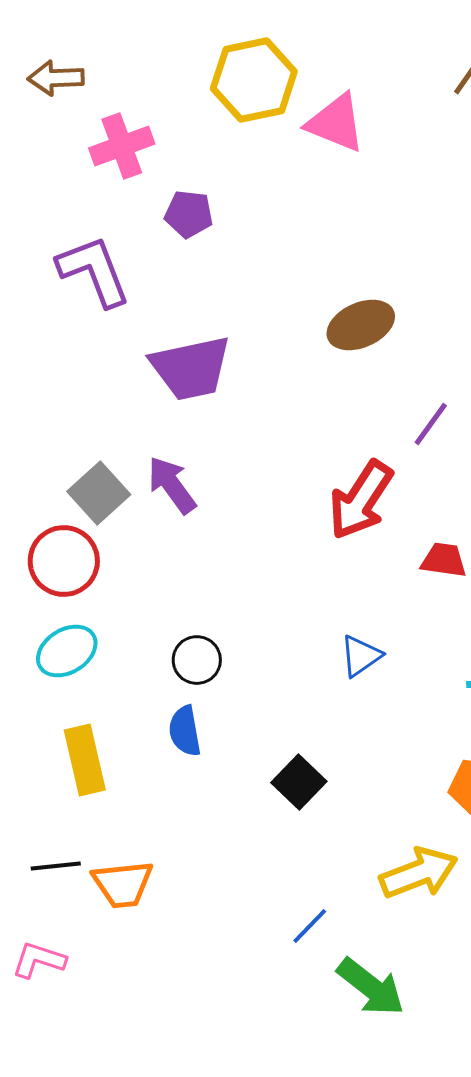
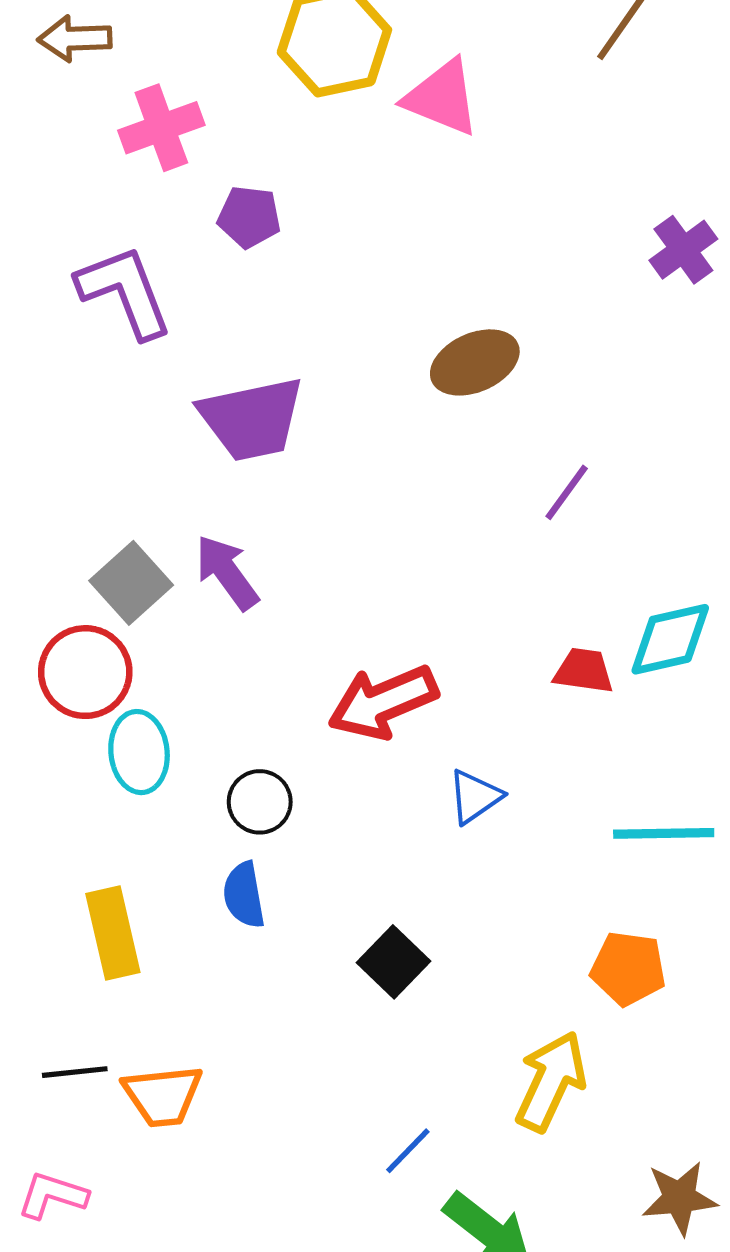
red arrow: (361, 500) -> (383, 702), moved, turned 34
cyan ellipse: (67, 651) -> (139, 752), moved, turned -64
yellow arrow: (419, 873) -> (551, 1081), turned -44

